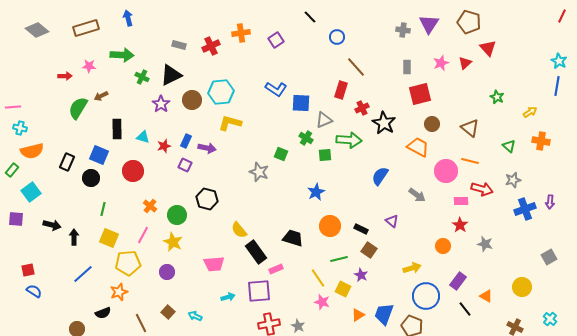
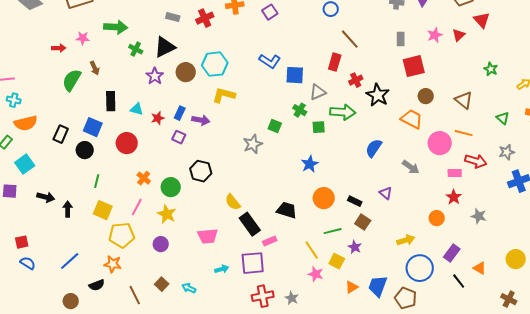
brown arrow: (101, 96) -> (95, 68), turned -88
gray star: (259, 172) -> (253, 144), turned 30
blue line: (83, 274) -> (70, 261), moved
orange star: (119, 292) -> (113, 264), turned 30

